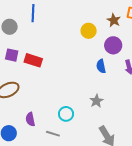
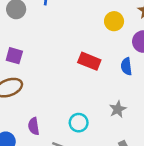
purple square: (12, 55) -> (14, 56), moved
red rectangle: (33, 60) -> (89, 61), moved

